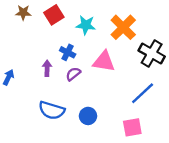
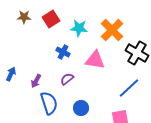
purple arrow: (47, 68) -> (36, 81), moved, turned -152
purple semicircle: (73, 74) -> (67, 79), moved
blue semicircle: (52, 110) -> (49, 103), turned -125

